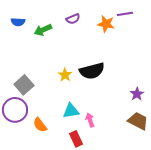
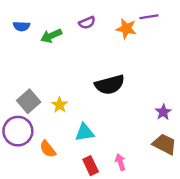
yellow star: (65, 75) -> (60, 105), moved
pink arrow: (90, 120) -> (120, 162), moved

